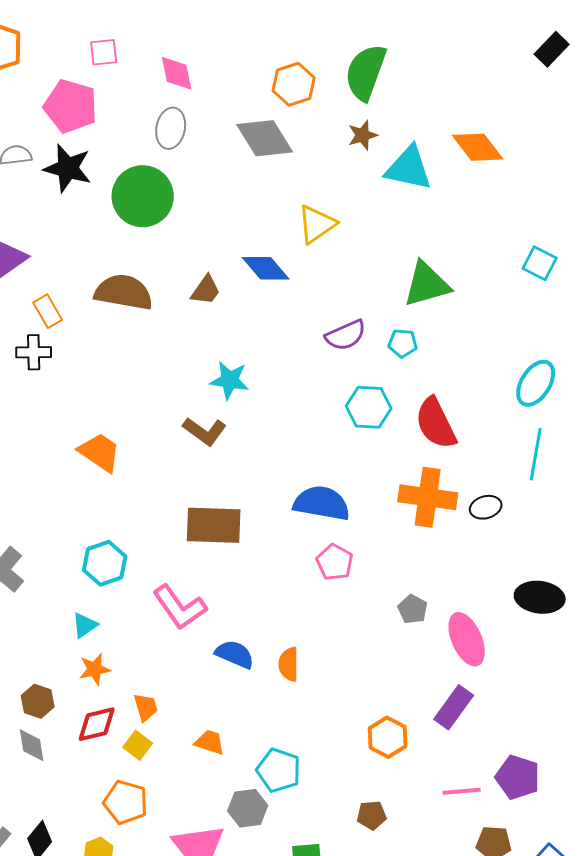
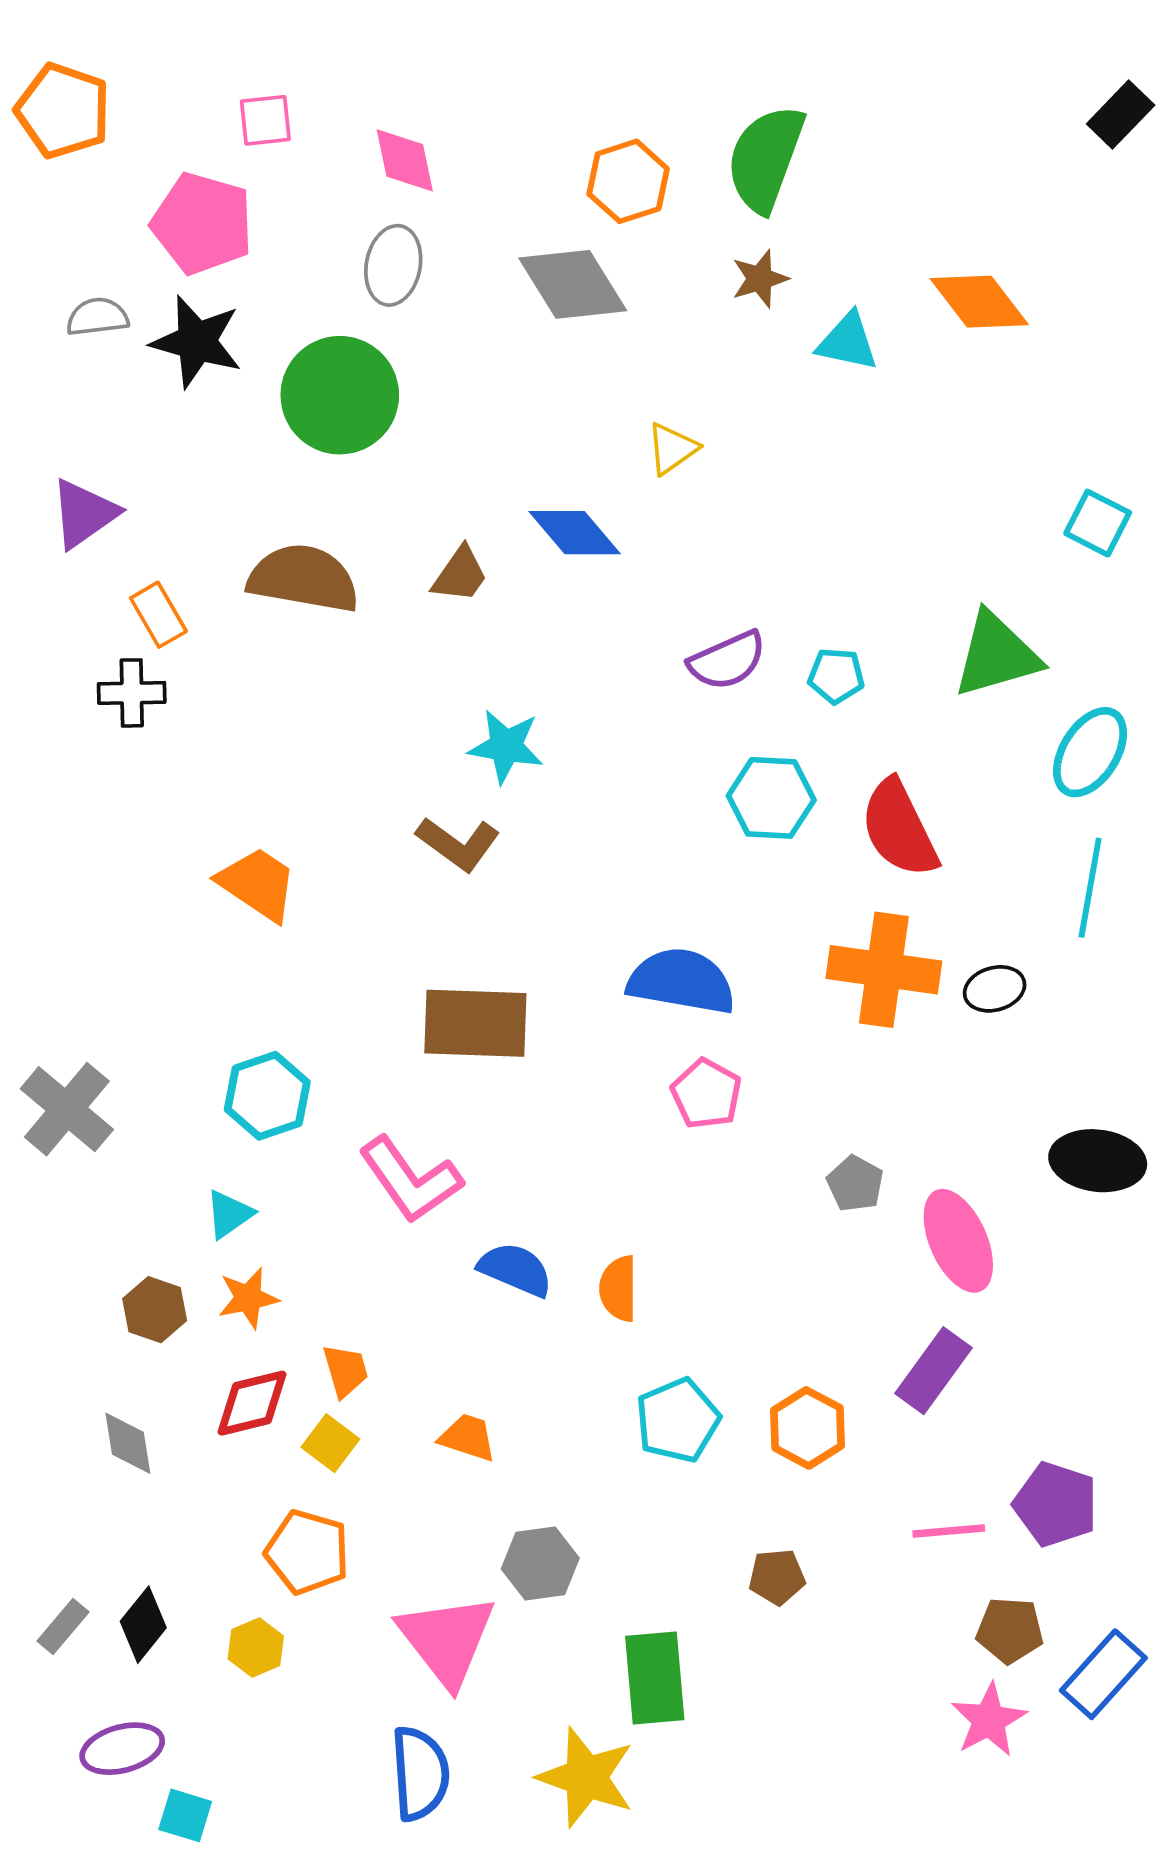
cyan triangle: (409, 168) -> (848, 342), size x0.7
yellow triangle: (317, 224) -> (672, 449), size x0.7
green triangle: (427, 284) -> (996, 655), moved
brown hexagon: (38, 701) -> (155, 1310), moved
cyan pentagon: (279, 770) -> (678, 1420), moved, turned 30

